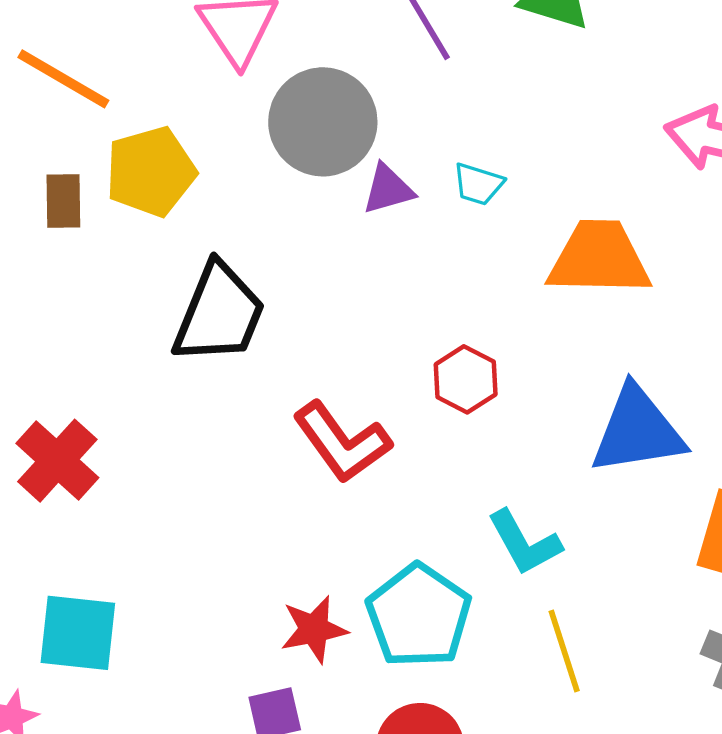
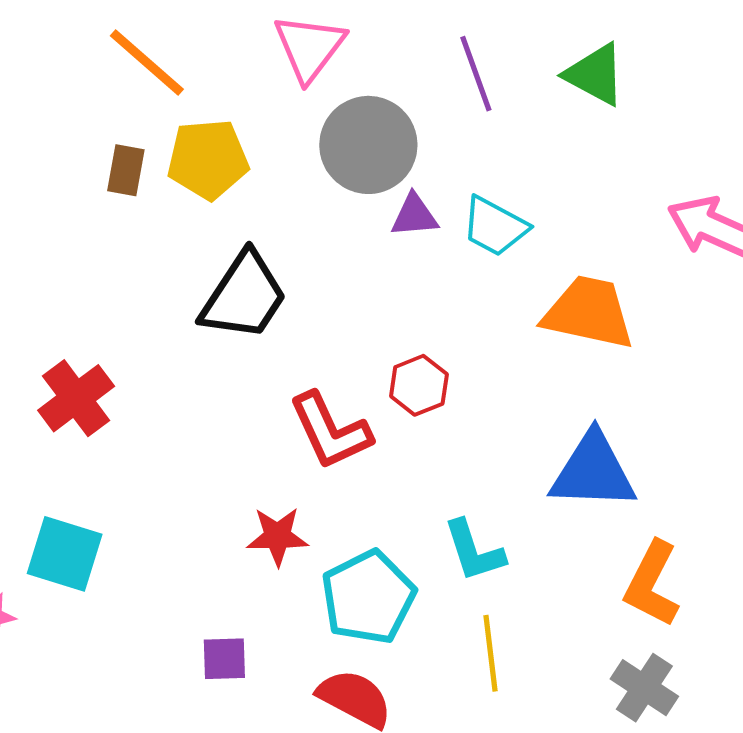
cyan trapezoid: (478, 184) -> (495, 226), size x1.5
red hexagon: (466, 379) -> (419, 385), moved
red star: (314, 629) -> (277, 536), moved

